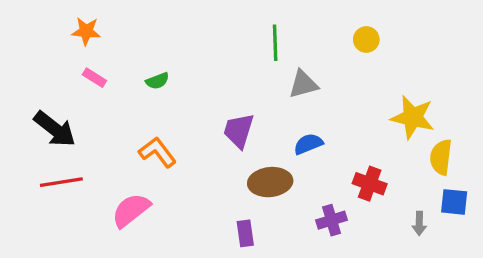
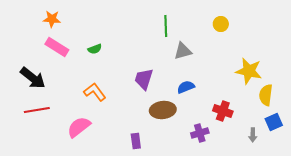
pink rectangle: (94, 78) -> (57, 47), size x1.6
blue square: (454, 202) -> (274, 122), turned -30
purple rectangle: (245, 233) -> (136, 141), moved

